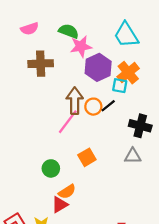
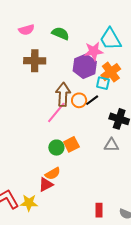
pink star: (81, 46) -> (94, 51), moved
green circle: (51, 168) -> (56, 148), moved

